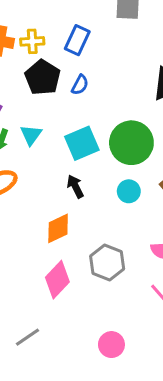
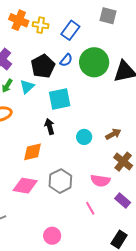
black pentagon: (43, 77) -> (43, 66), moved
green circle: (131, 143) -> (94, 62), moved
pink diamond: (57, 280) -> (25, 186), turned 45

